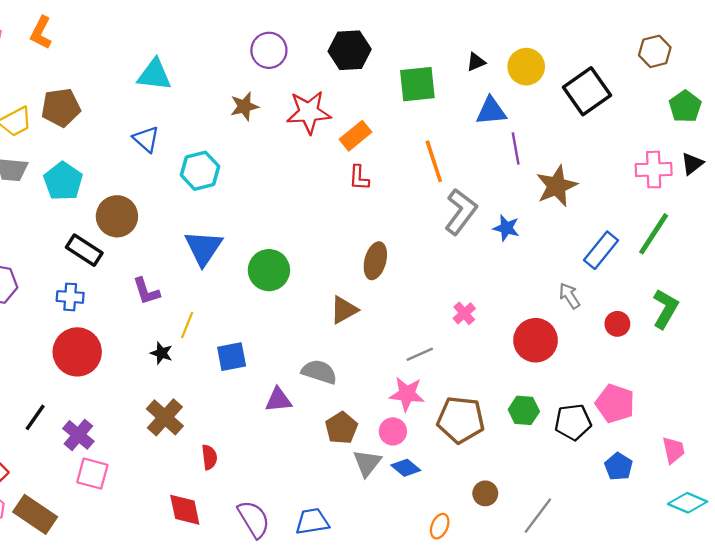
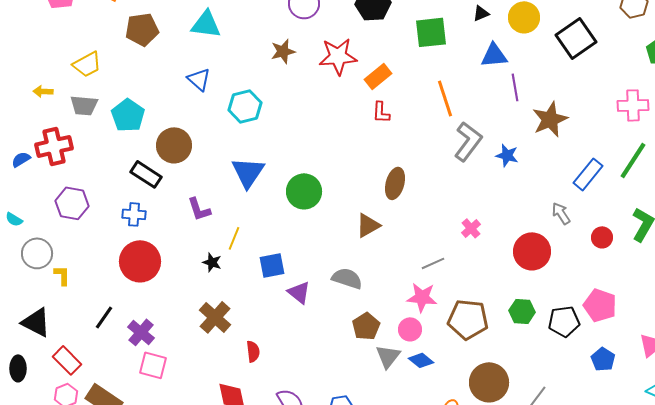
brown pentagon: (61, 108) -> (142, 29), moved
purple triangle: (278, 400) -> (299, 292), moved, turned 45
brown circle: (485, 493) -> (489, 382), size x1.8

